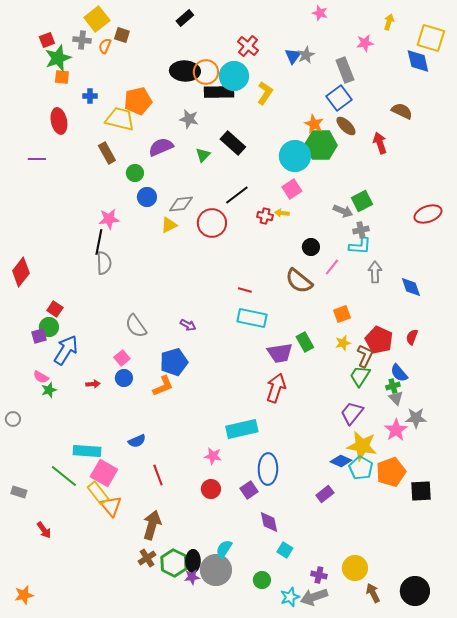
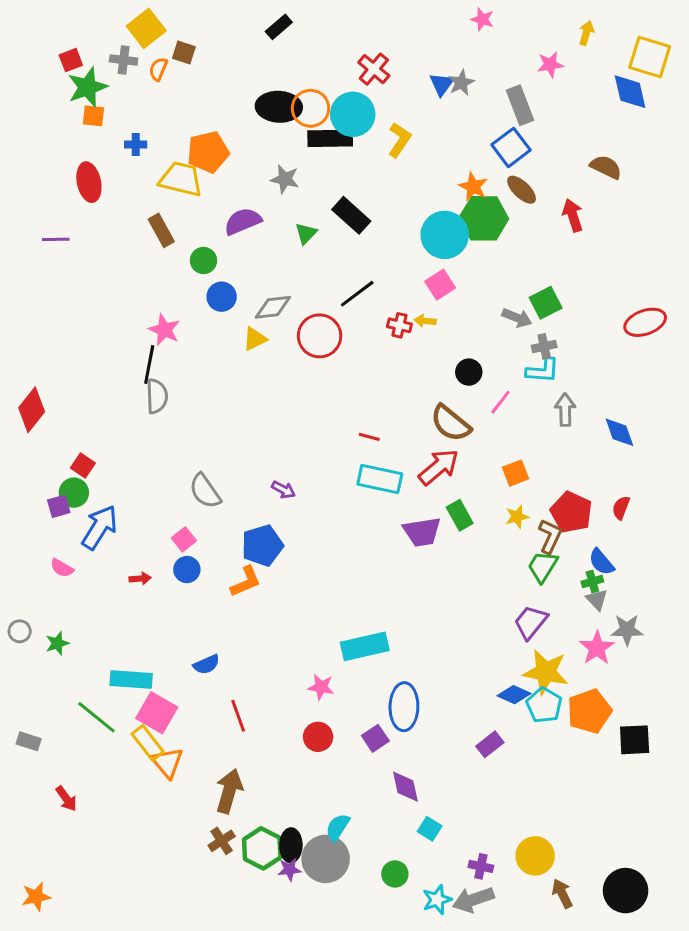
pink star: (109, 219) -> (164, 330), turned 30
red arrow: (276, 388) -> (439, 467), moved, turned 32
green star: (49, 390) -> (57, 643), moved

